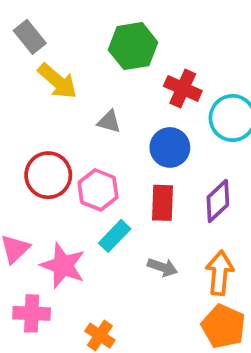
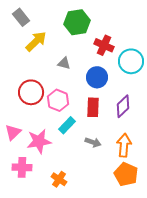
yellow arrow: (57, 81) -> (36, 41), turned -85
pink star: (63, 265) -> (39, 141), turned -30

